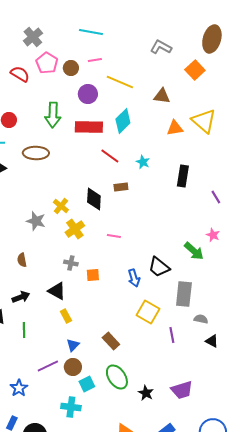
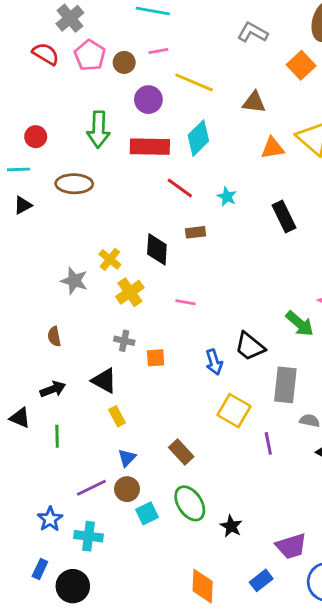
red semicircle: (20, 74) -> (46, 54), moved
black rectangle: (183, 176) -> (284, 217), turned -35
purple trapezoid: (182, 390) -> (291, 546), moved
cyan cross: (71, 407) -> (88, 536), moved

